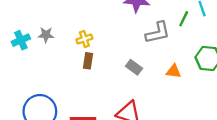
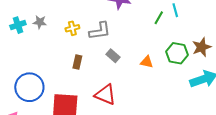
gray L-shape: (158, 33) -> (100, 31), moved
brown rectangle: (88, 61) -> (77, 62), moved

